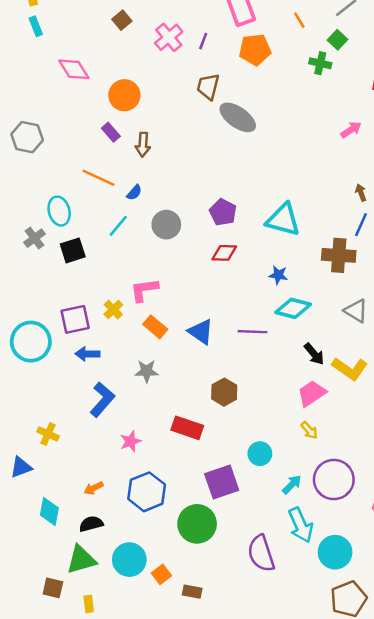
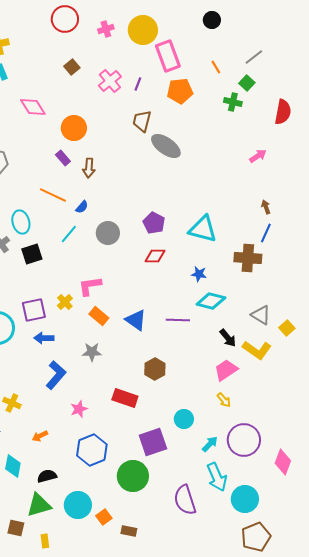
gray triangle: (356, 311) -> (261, 315), moved
orange arrow: (94, 488) -> (40, 436), moved

